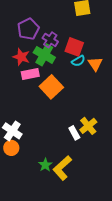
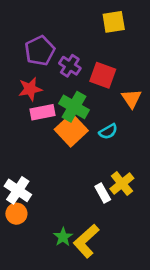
green cross: (44, 55) -> (74, 107), moved
red star: (21, 57) -> (30, 89), turned -30
cyan semicircle: (78, 61) -> (108, 131), moved

